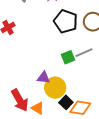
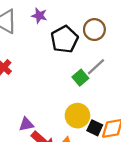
black pentagon: (66, 21) -> (64, 39), turned -30
purple triangle: (44, 78) -> (26, 124), moved

